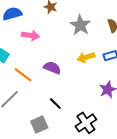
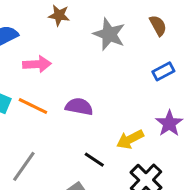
yellow arrow: (86, 57) -> (130, 139), moved
orange line: (23, 75) -> (33, 106), moved

